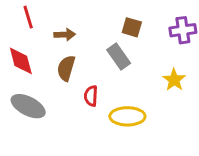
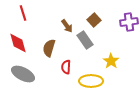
brown square: (132, 27) -> (94, 20), turned 32
brown arrow: (65, 35) -> (67, 26), moved, turned 56
yellow star: (174, 80) -> (111, 61), moved

